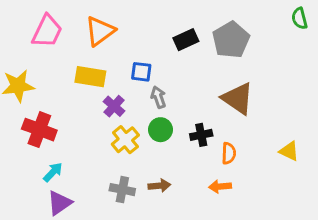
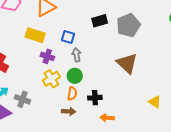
purple cross: (114, 106) -> (47, 56), turned -32
black cross: (201, 135) -> (95, 98), moved
orange semicircle: (229, 153) -> (72, 94), moved
gray cross: (122, 190) -> (22, 99), moved

